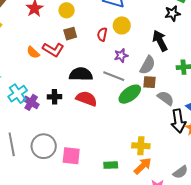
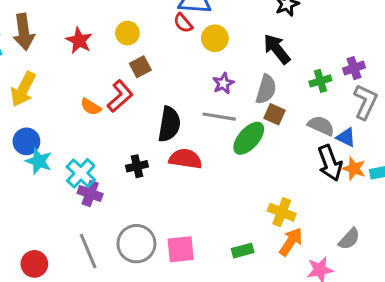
red semicircle: (102, 34) -> (183, 23), moved, turned -40
red L-shape: (53, 50) -> (120, 96), turned -60
black semicircle: (81, 74) -> (169, 124), turned 110
brown square: (150, 82) -> (274, 114), turned 32
gray semicircle: (166, 98) -> (321, 126), moved
purple cross: (31, 102) -> (90, 194), moved
yellow cross: (141, 146) -> (282, 212), turned 30

